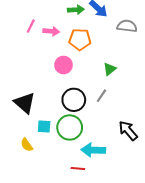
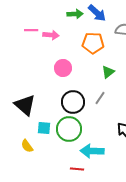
pink line: (31, 26) -> (31, 30), turned 64
orange pentagon: (80, 39) -> (93, 43), moved

